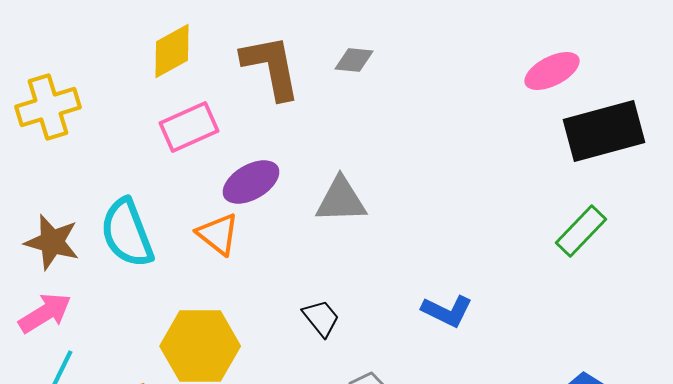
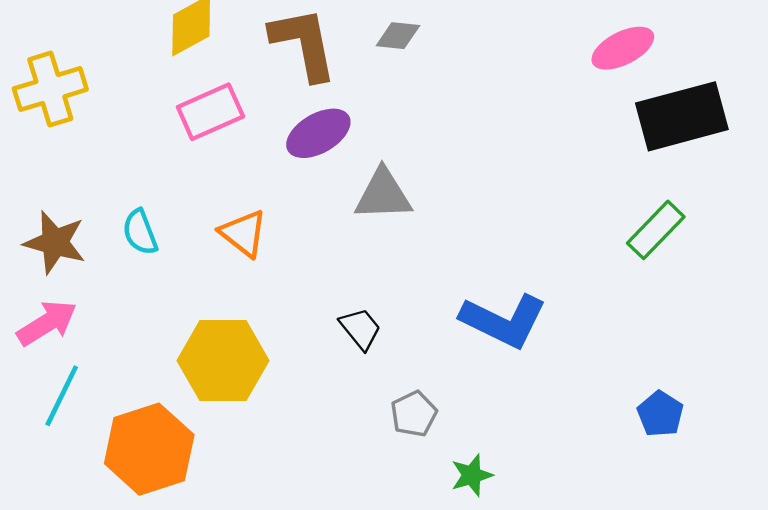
purple ellipse: (251, 182) -> (318, 133), moved
cyan semicircle: (127, 233) -> (140, 232), size x0.6
blue L-shape: (447, 311) -> (504, 321), size x1.5

